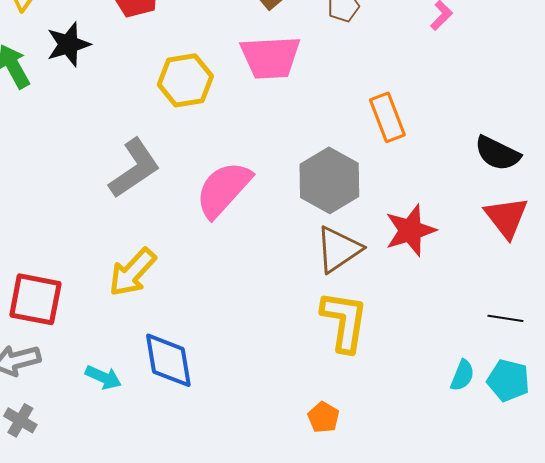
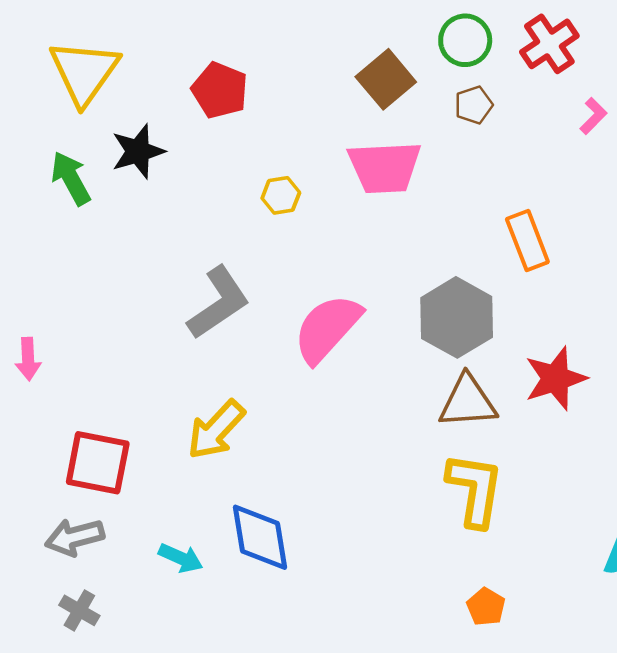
yellow hexagon: (185, 80) -> (281, 195), size x0.6
brown triangle: (338, 249) -> (468, 402), turned 30
orange pentagon: (323, 417) -> (486, 607), moved

